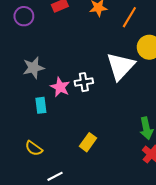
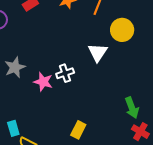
white triangle: (120, 66) -> (98, 52), size x0.7
cyan rectangle: (41, 105) -> (13, 128), moved

